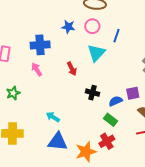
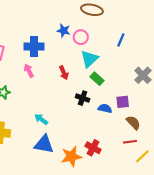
pink circle: (92, 26) -> (81, 37), moved
blue line: (116, 36) -> (121, 40), moved
blue semicircle: (116, 101) -> (105, 108), turned 32
green rectangle: (111, 120) -> (97, 79), moved
red cross: (107, 141) -> (93, 148), turned -35

